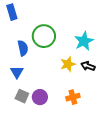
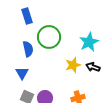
blue rectangle: (12, 12) -> (27, 16), moved

